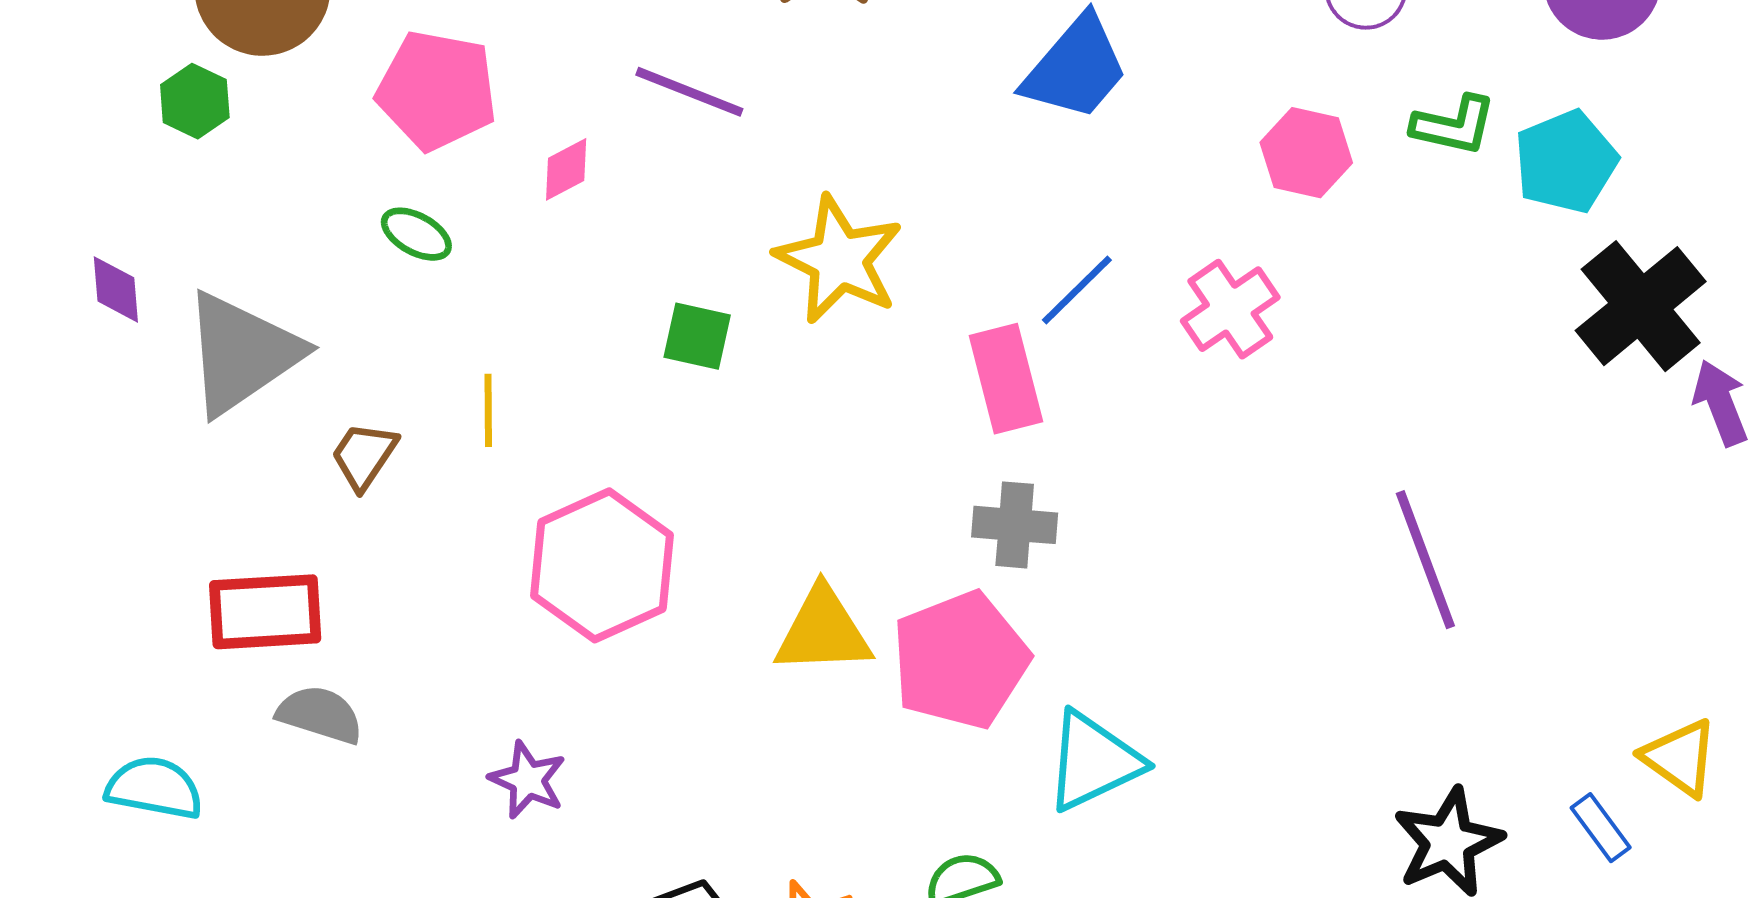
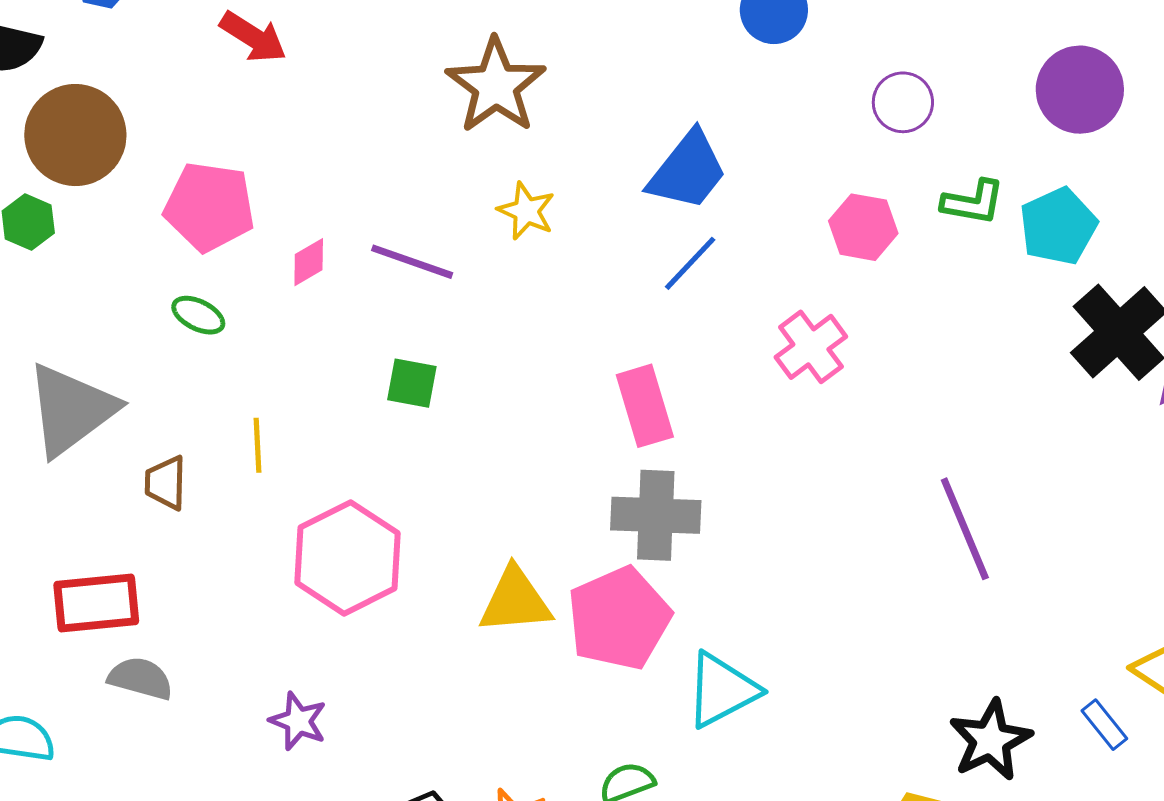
purple line: (689, 92) -> (412, 262), moved
yellow star: (839, 260) -> (526, 211), moved, size x0.6
blue line: (1077, 290) -> (690, 263), moved
brown trapezoid: (364, 456) -> (166, 483), turned -30
gray cross: (1015, 525) -> (656, 515), size x1.4

